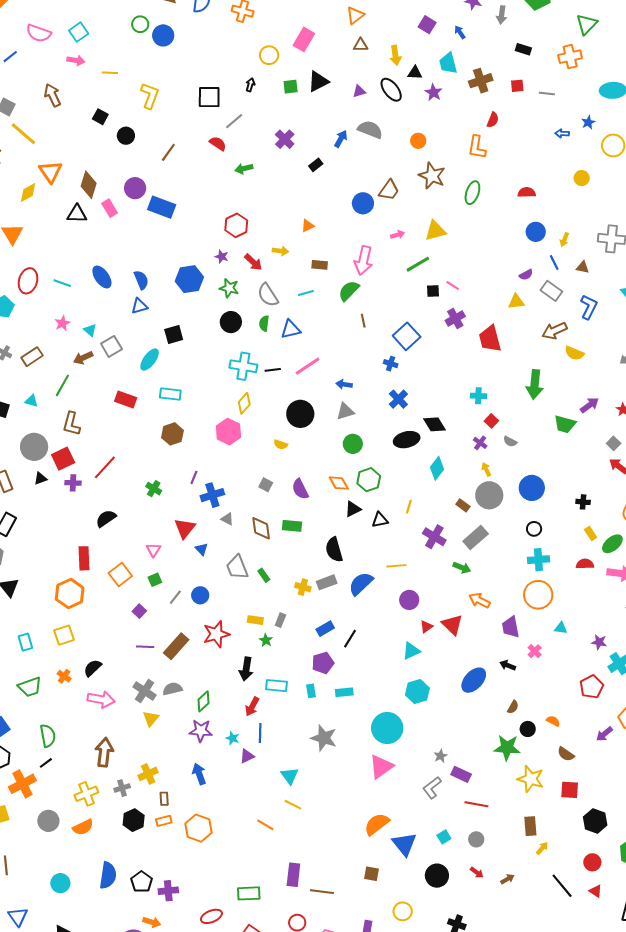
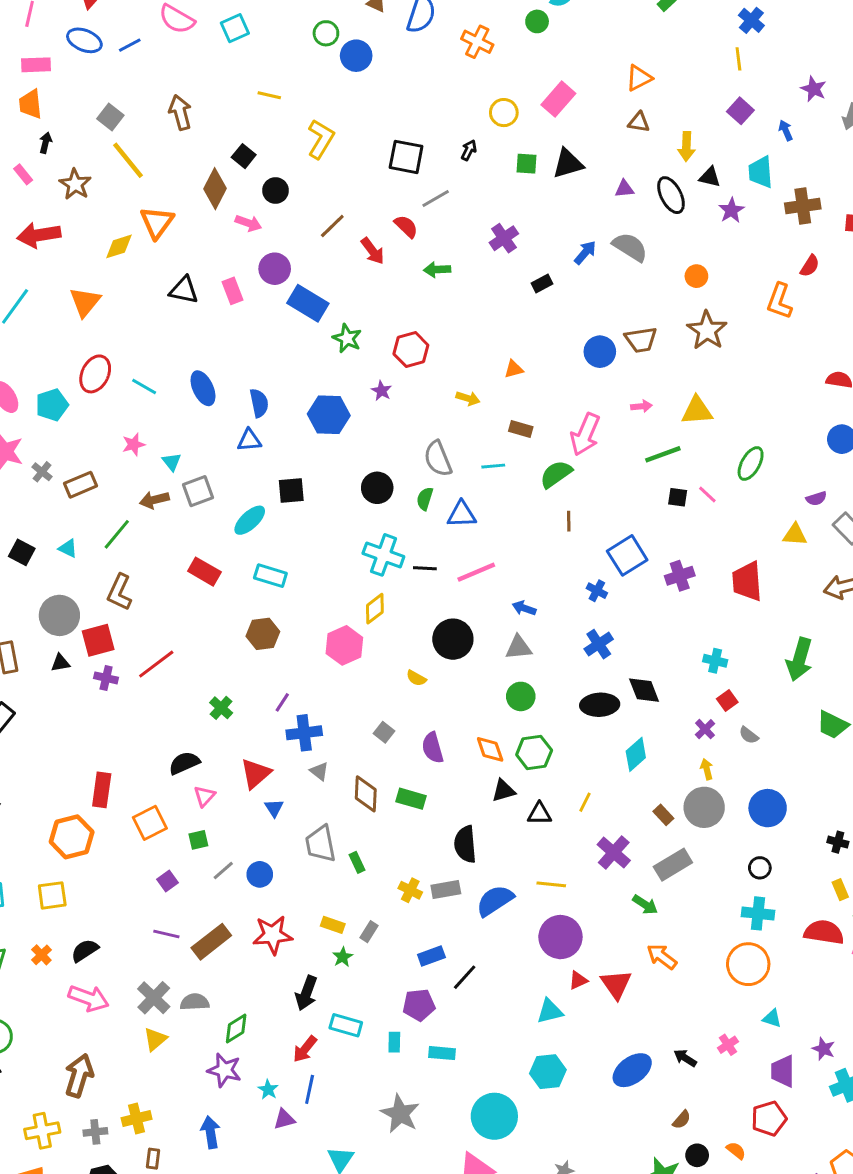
pink arrow: (76, 60) -> (248, 223), moved
brown diamond: (89, 185) -> (215, 189), moved
brown trapezoid: (389, 190) -> (641, 340), turned 35
green ellipse: (472, 193) -> (751, 464), moved
red arrow: (253, 262) -> (373, 251), moved
green star: (229, 288) -> (347, 338), moved
purple cross: (455, 318) -> (680, 576), moved
black semicircle: (106, 518) -> (184, 763), moved
red semicircle: (585, 564) -> (824, 932), size x1.5
purple circle: (409, 600) -> (560, 937), size x1.5
purple trapezoid: (511, 627) -> (783, 1071), moved
red pentagon: (592, 687) -> (769, 1118), moved

